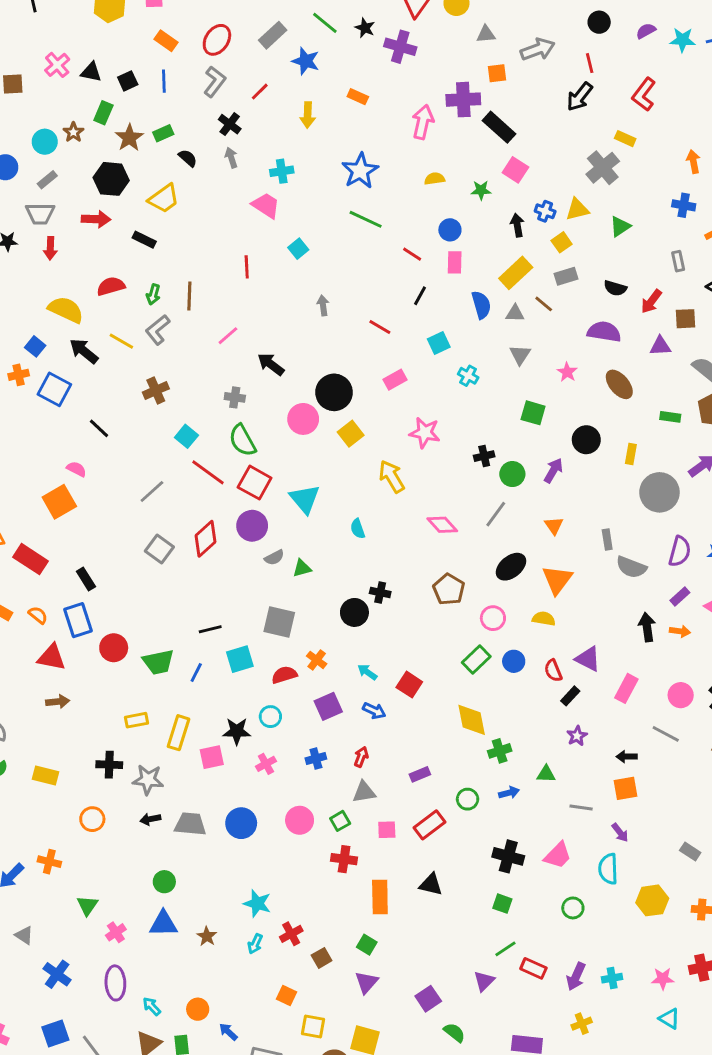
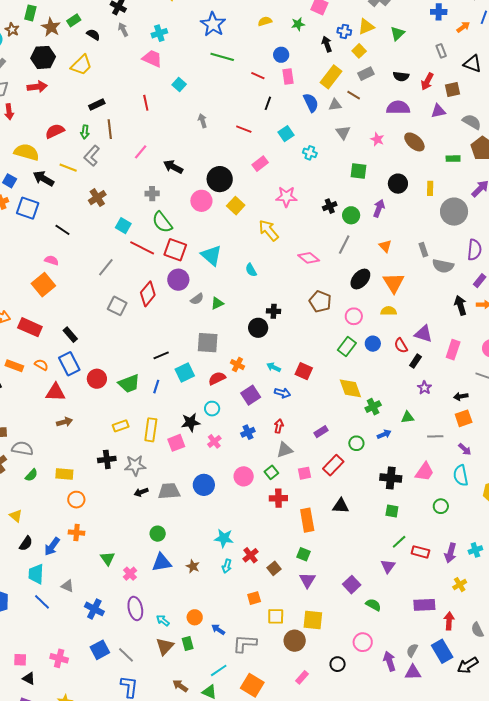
black rectangle: (144, 240) -> (97, 105), moved, turned -42
orange circle: (92, 819) -> (76, 500), moved
orange square: (286, 996) -> (254, 598), turned -32

